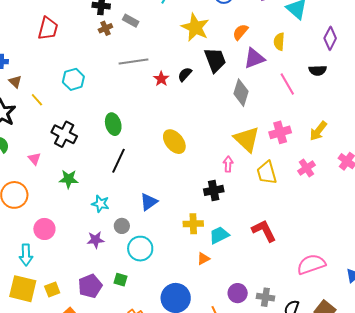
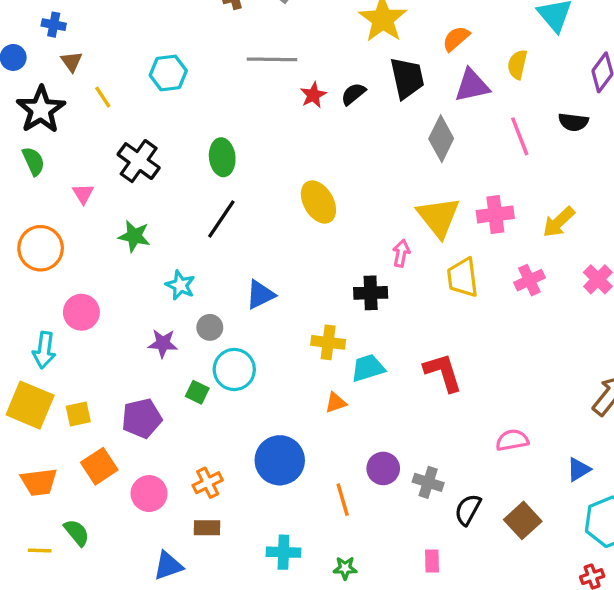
pink semicircle: (311, 264) -> (512, 440), size x0.7
green square: (120, 280) -> (197, 392), moved

